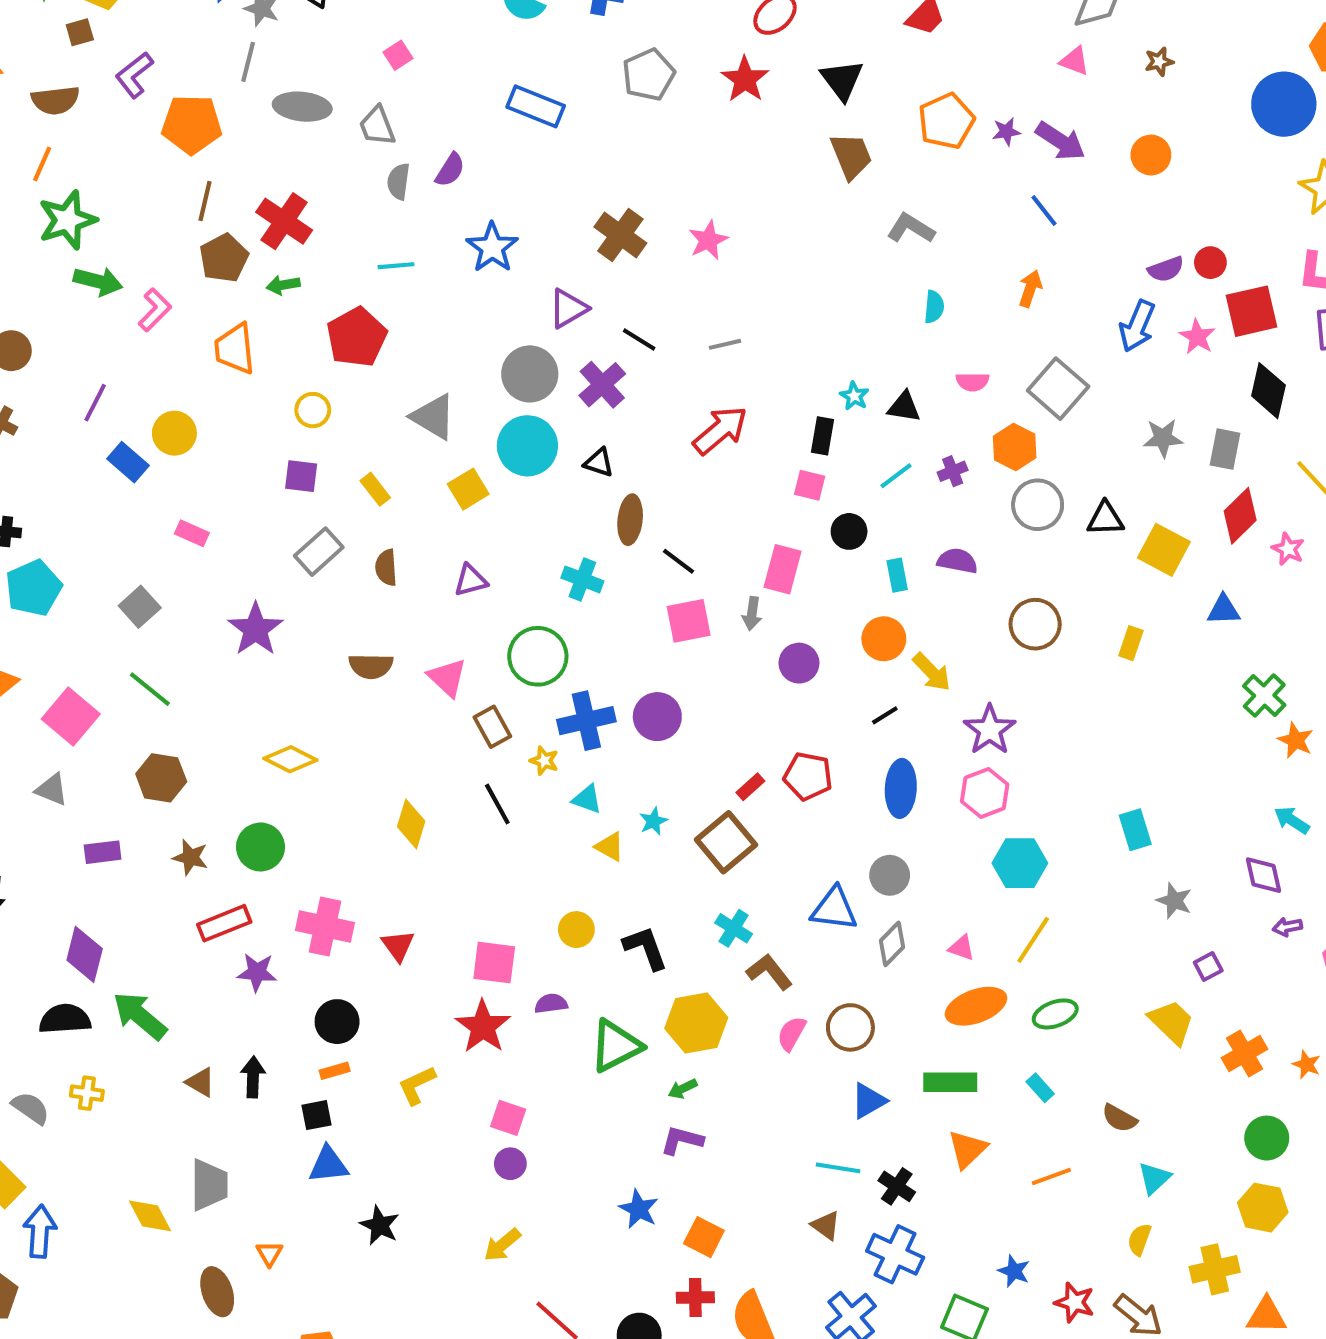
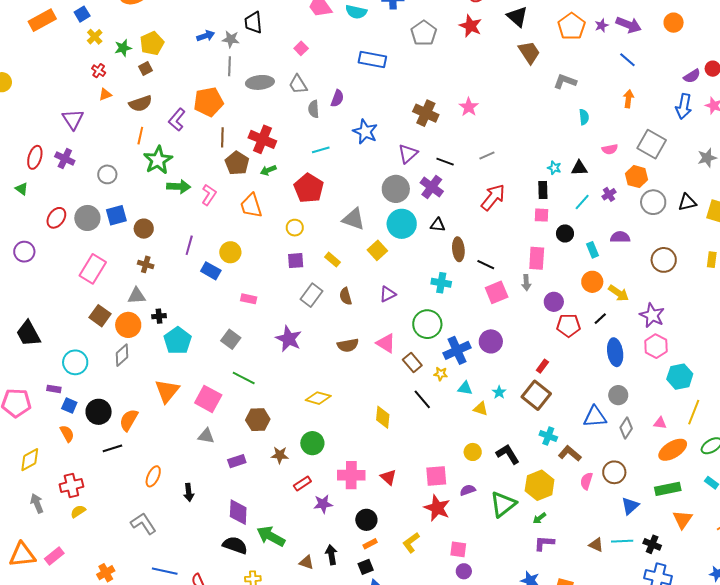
purple L-shape: (134, 75) -> (177, 120), moved
red pentagon: (808, 776) -> (568, 325), moved
red rectangle: (224, 923) -> (302, 483), size x0.7
black semicircle: (65, 1019) -> (235, 545), turned 35
brown triangle: (826, 1226) -> (596, 545), moved

